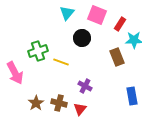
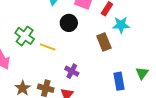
green cross: (38, 51) -> (25, 36), turned -36

